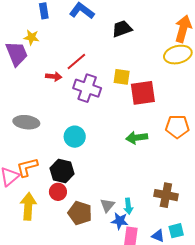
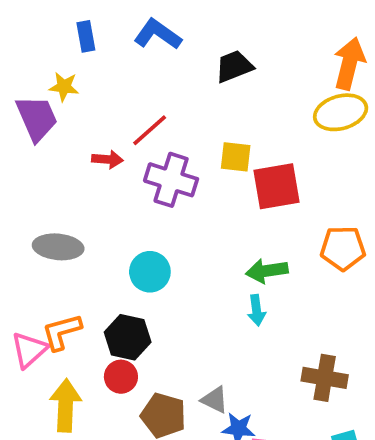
gray triangle: (107, 205) -> (215, 400), turned -42
cyan arrow: (128, 206) -> (256, 310), moved

